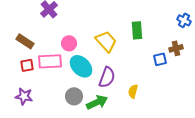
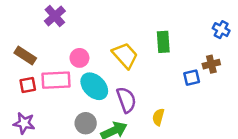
purple semicircle: (107, 77) -> (126, 100), turned -40

